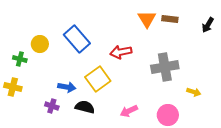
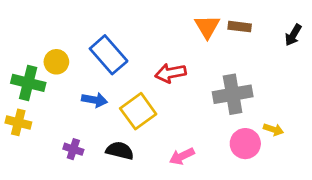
green cross: (20, 59) -> (28, 83), size x1.6
blue arrow: (67, 87) -> (94, 100), moved
pink circle: (168, 115) -> (245, 144), moved

